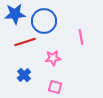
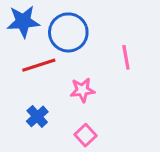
pink square: (55, 87) -> (85, 135), turned 32

